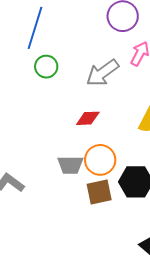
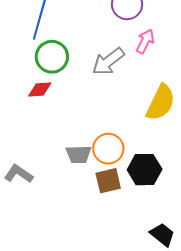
green circle: (46, 67) -> (52, 57), size x1.4
red diamond: (88, 118) -> (40, 89), moved

